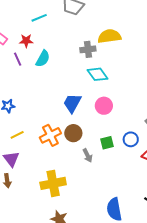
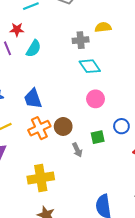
yellow semicircle: (109, 36) -> (103, 27), size x0.7
blue trapezoid: (72, 103) -> (33, 99), moved, turned -50
blue circle: (131, 139) -> (121, 126), moved

